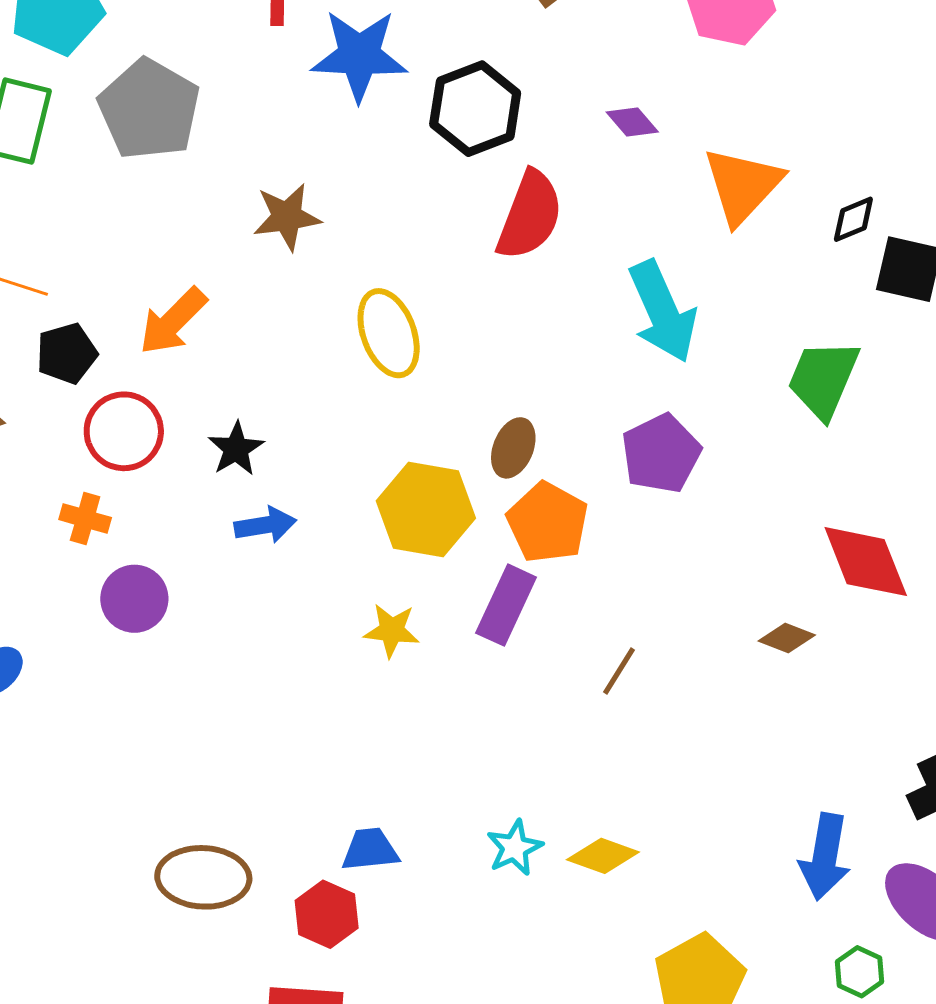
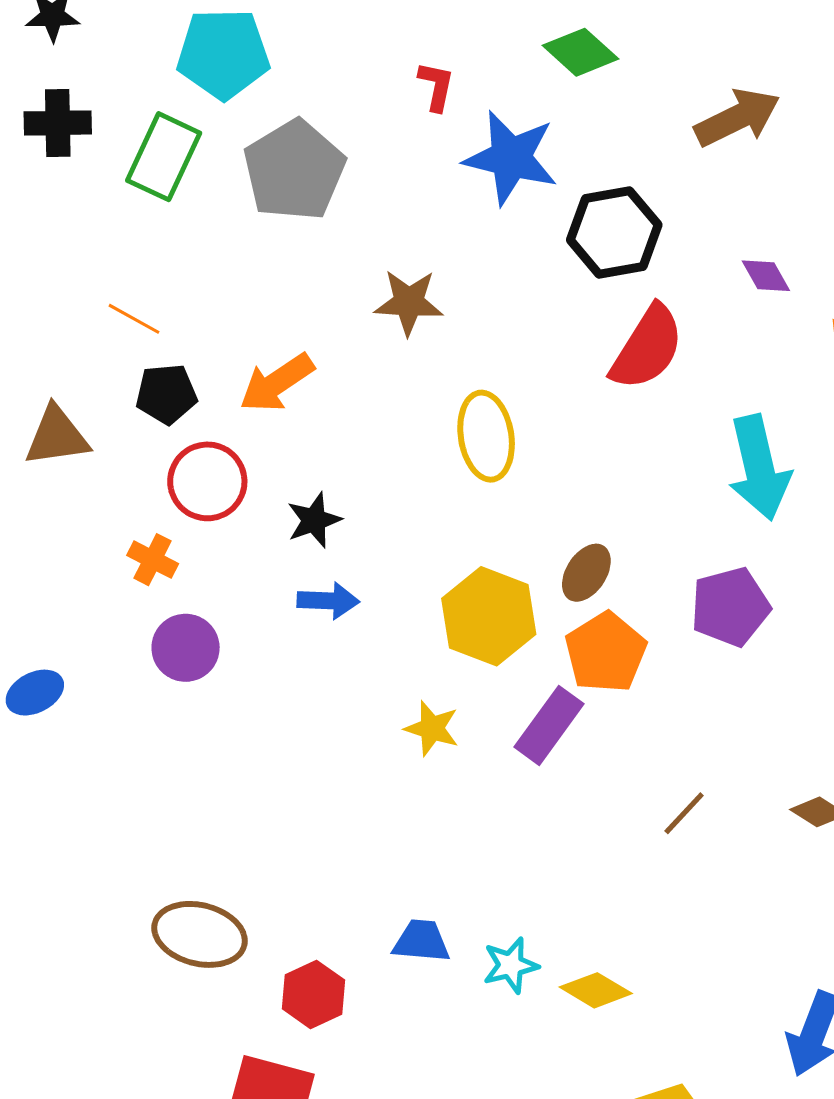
brown line: (619, 671) -> (684, 813), moved
blue trapezoid: (370, 850) -> (421, 941), moved

